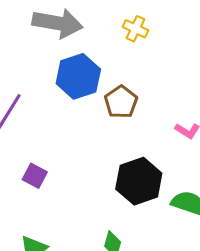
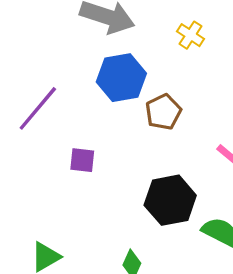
purple square: (35, 176) -> (82, 160), moved, turned -30

